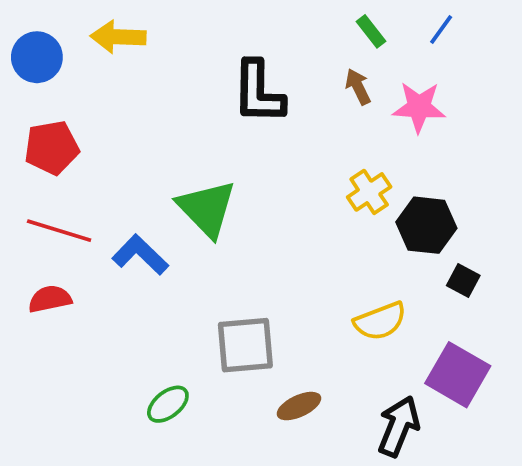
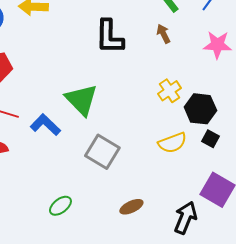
pink star: (419, 107) -> (217, 45), moved
black square: (463, 281) -> (210, 139), moved
yellow semicircle: (380, 321) -> (172, 143), moved
gray square: (245, 345) -> (102, 152), moved, turned 36

